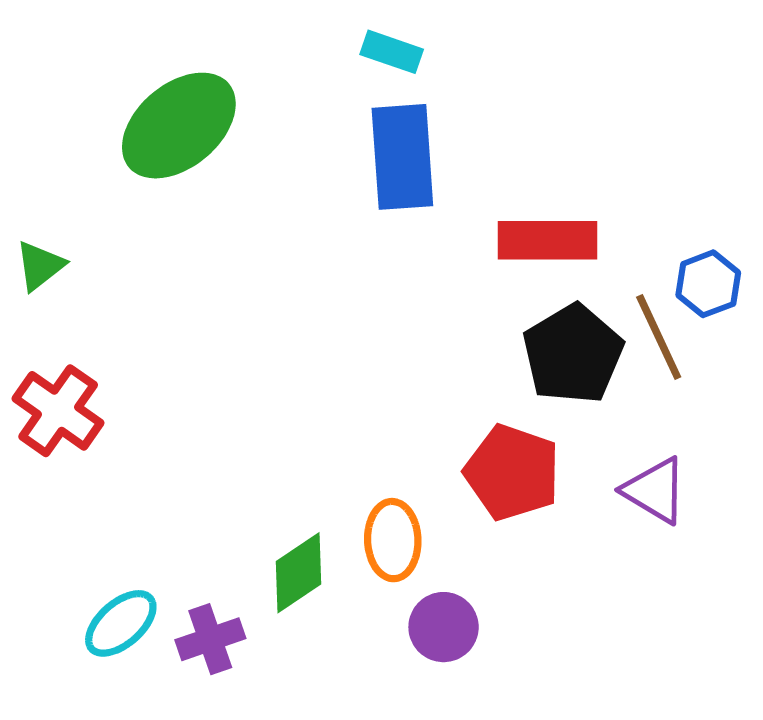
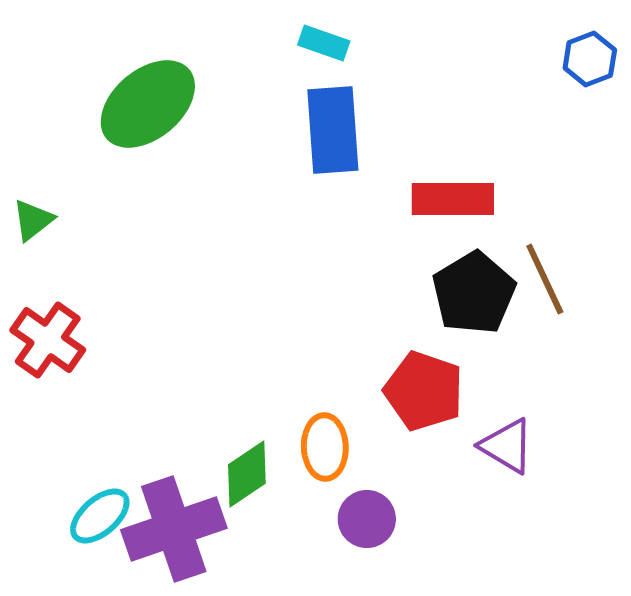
blue hexagon: (708, 284) -> (590, 59), moved
purple triangle: (655, 491) -> (507, 446), moved
purple cross: (210, 639) -> (174, 529), size x1.8

